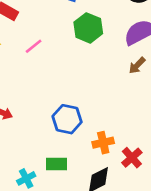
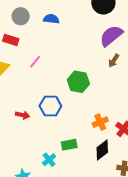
green hexagon: (88, 28) -> (78, 82), moved
blue hexagon: (67, 119) -> (50, 106), moved

